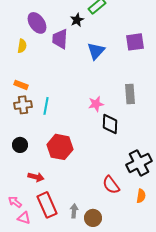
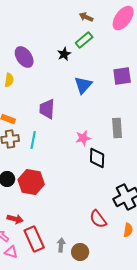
purple trapezoid: (60, 39) -> (47, 109), moved
red hexagon: (60, 147) -> (31, 182), moved
red arrow: (36, 177) -> (15, 219), moved

